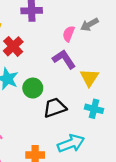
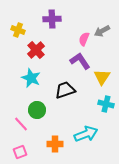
green circle: (33, 88) -> (37, 110), moved
black trapezoid: (55, 108) -> (65, 90), moved

